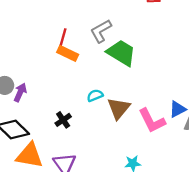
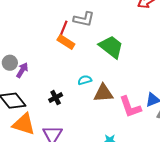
gray L-shape: (101, 31) -> (84, 19), moved, turned -145
brown triangle: (119, 108) -> (103, 93), turned 40

